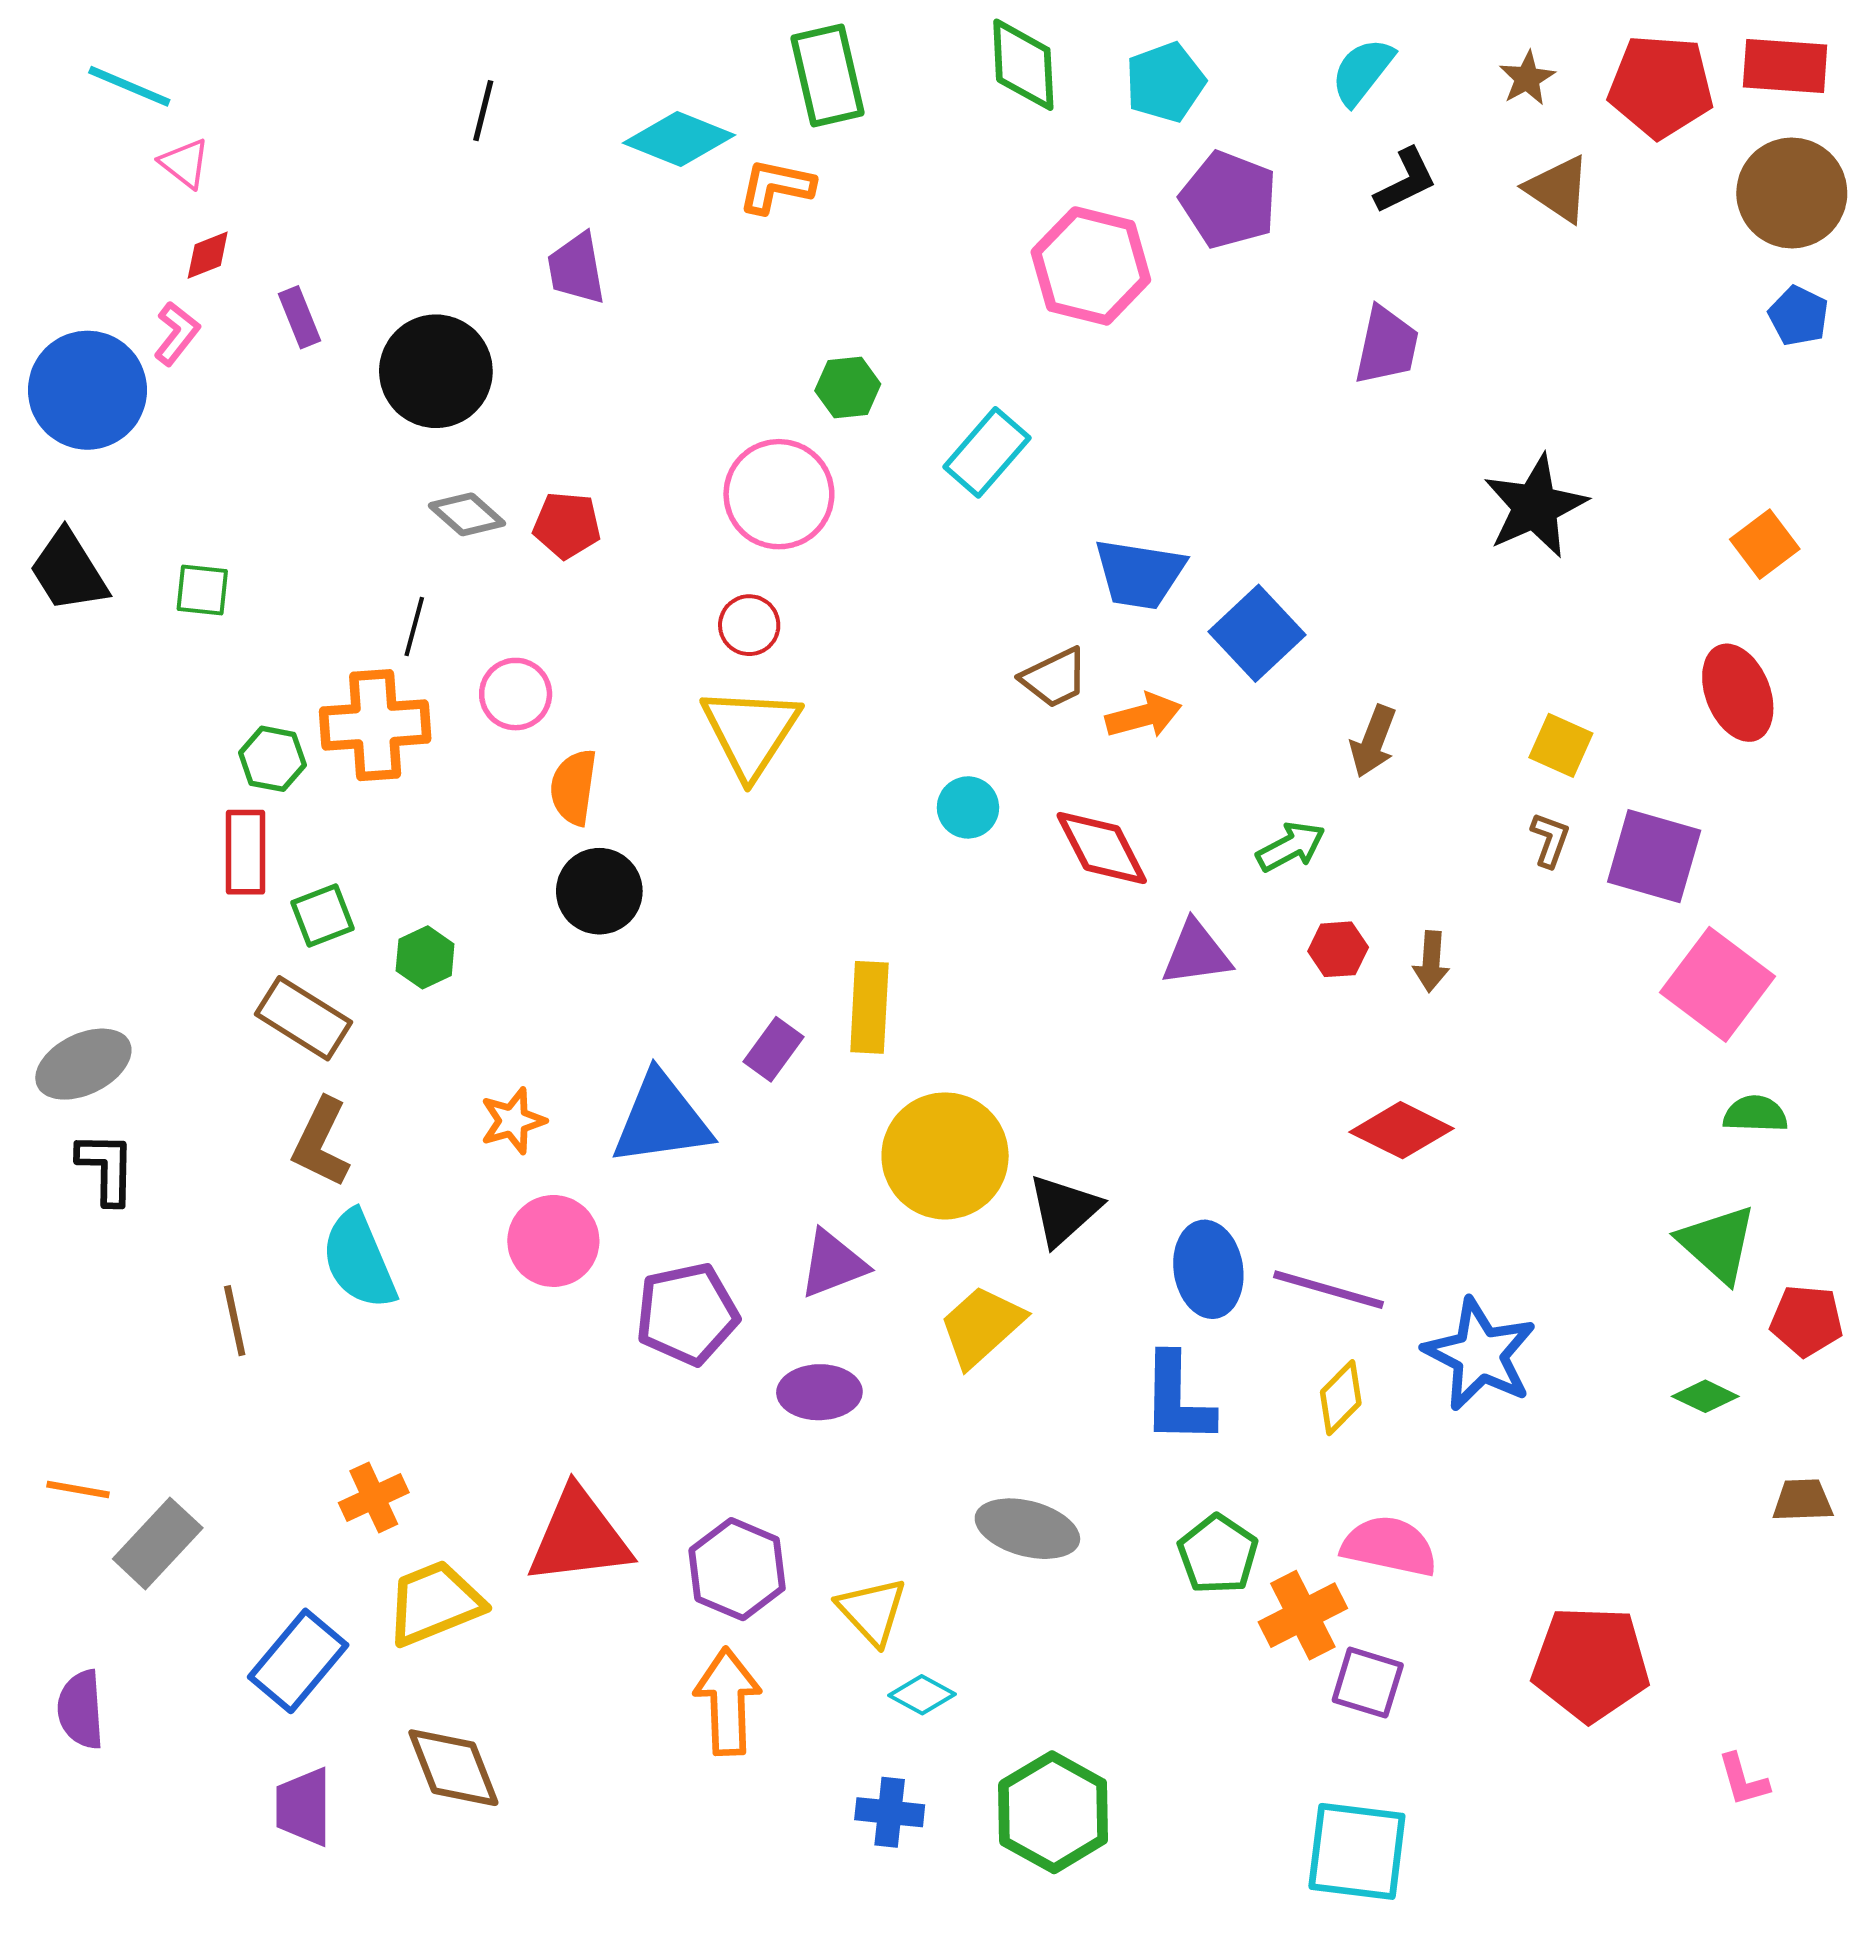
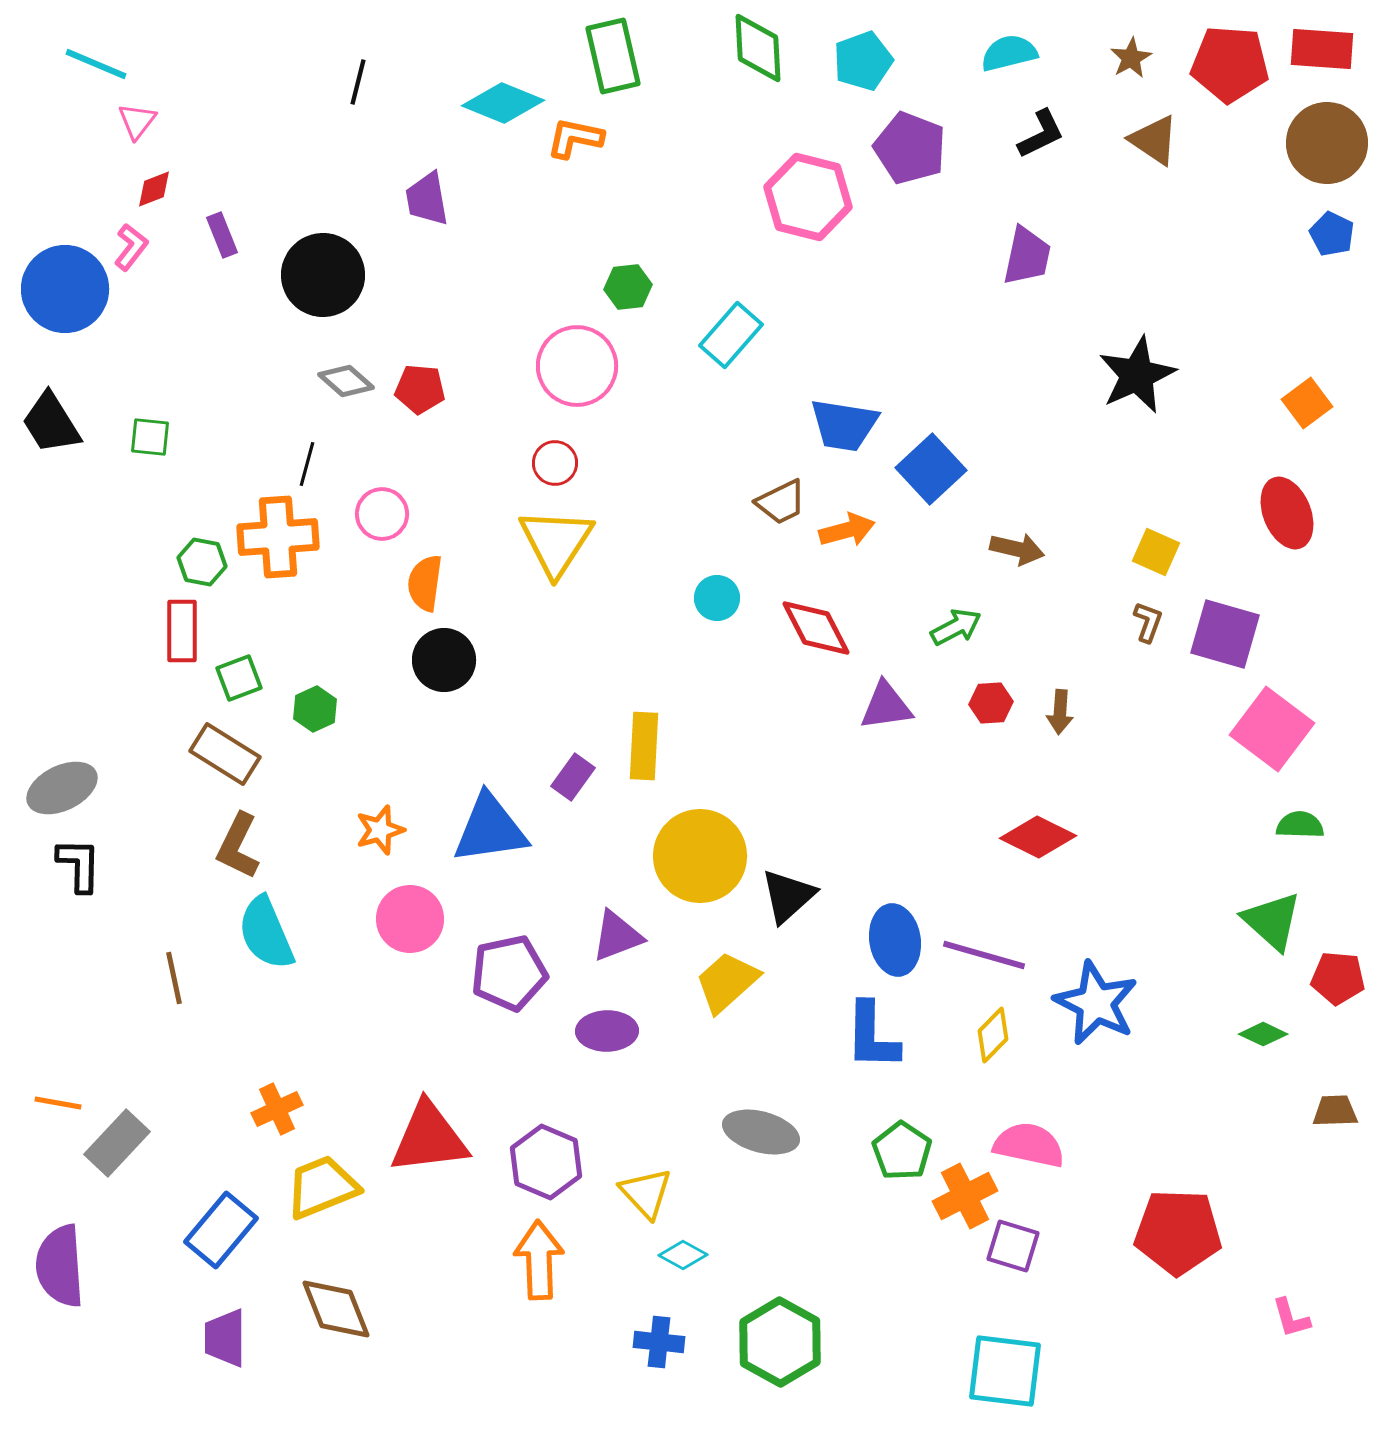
cyan semicircle: (1362, 71) -> (1009, 53), turned 38
pink triangle: (185, 163) -> (137, 121), turned 30
brown arrow: (1373, 741) -> (1017, 549), turned -98
purple semicircle: (81, 1710) -> (60, 1266), size x1.4

